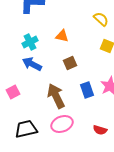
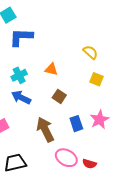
brown square: (70, 63) -> (59, 96), turned -32
pink ellipse: (62, 124) -> (66, 158), moved, turned 50

